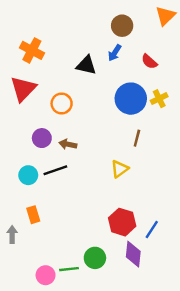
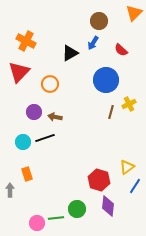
black triangle: (86, 65) -> (70, 53), turned -42
yellow cross: (159, 99) -> (129, 104), moved
yellow triangle: (120, 169) -> (127, 167), moved
blue line: (152, 229) -> (135, 186), moved

